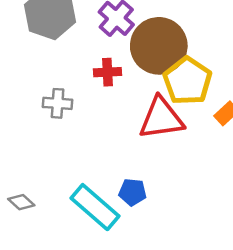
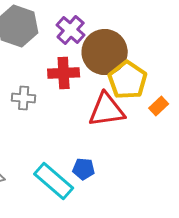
red cross: (108, 72) -> (64, 73), size x1.4

